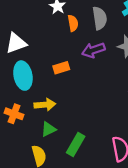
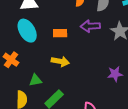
cyan ellipse: (23, 76) -> (27, 31), turned -35
yellow arrow: (45, 105) -> (60, 61), moved

